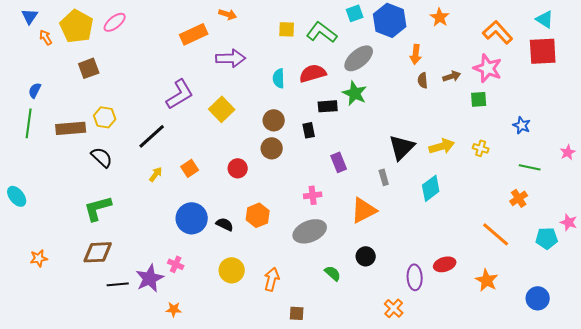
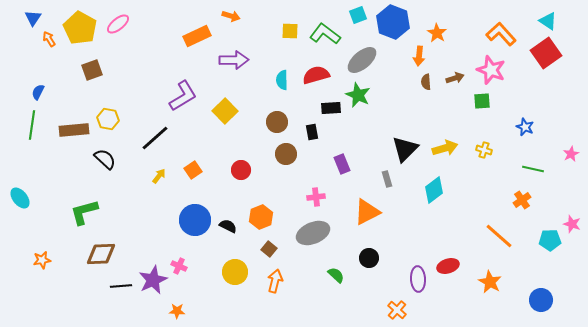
orange star: (440, 17) -> (437, 33), moved
red square: (543, 51) -> (546, 53), turned -32
brown circle: (272, 148) -> (286, 154), moved
green L-shape: (98, 208) -> (84, 212), moved
brown square: (297, 313) -> (269, 249), moved, turned 35

